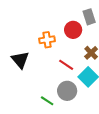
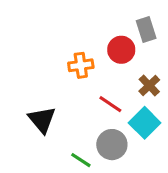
black triangle: (20, 60) -> (42, 120), moved

